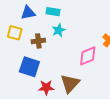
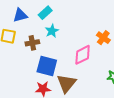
cyan rectangle: (53, 12) -> (45, 13), turned -48
blue square: (29, 67) -> (47, 66), moved

